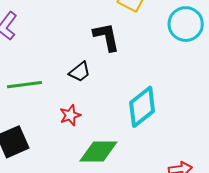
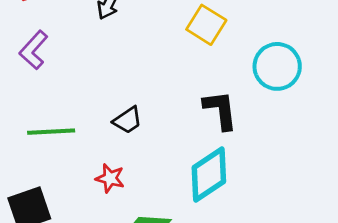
black L-shape: (106, 37) -> (220, 110), moved
red star: (70, 115) -> (110, 178), turned 30

